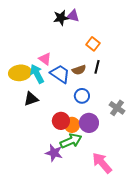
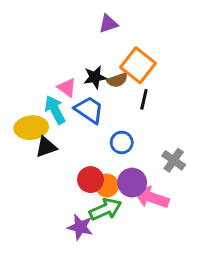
purple triangle: (73, 16) -> (108, 24), turned -32
black star: (61, 18) -> (95, 77), moved
orange square: (93, 44) -> (138, 65), size x1.6
brown semicircle: (79, 70) -> (117, 80), moved
yellow ellipse: (20, 73) -> (31, 128), moved
pink arrow: (102, 163) -> (151, 197), moved, turned -30

